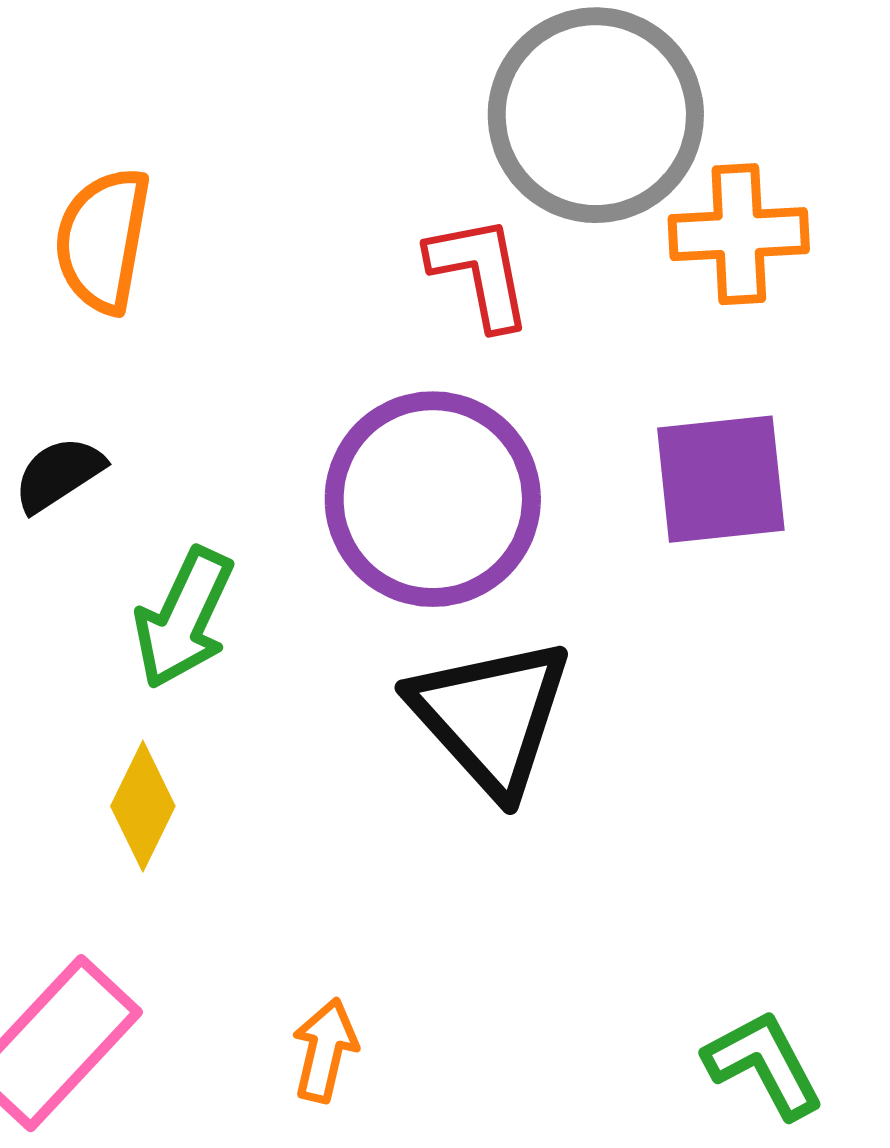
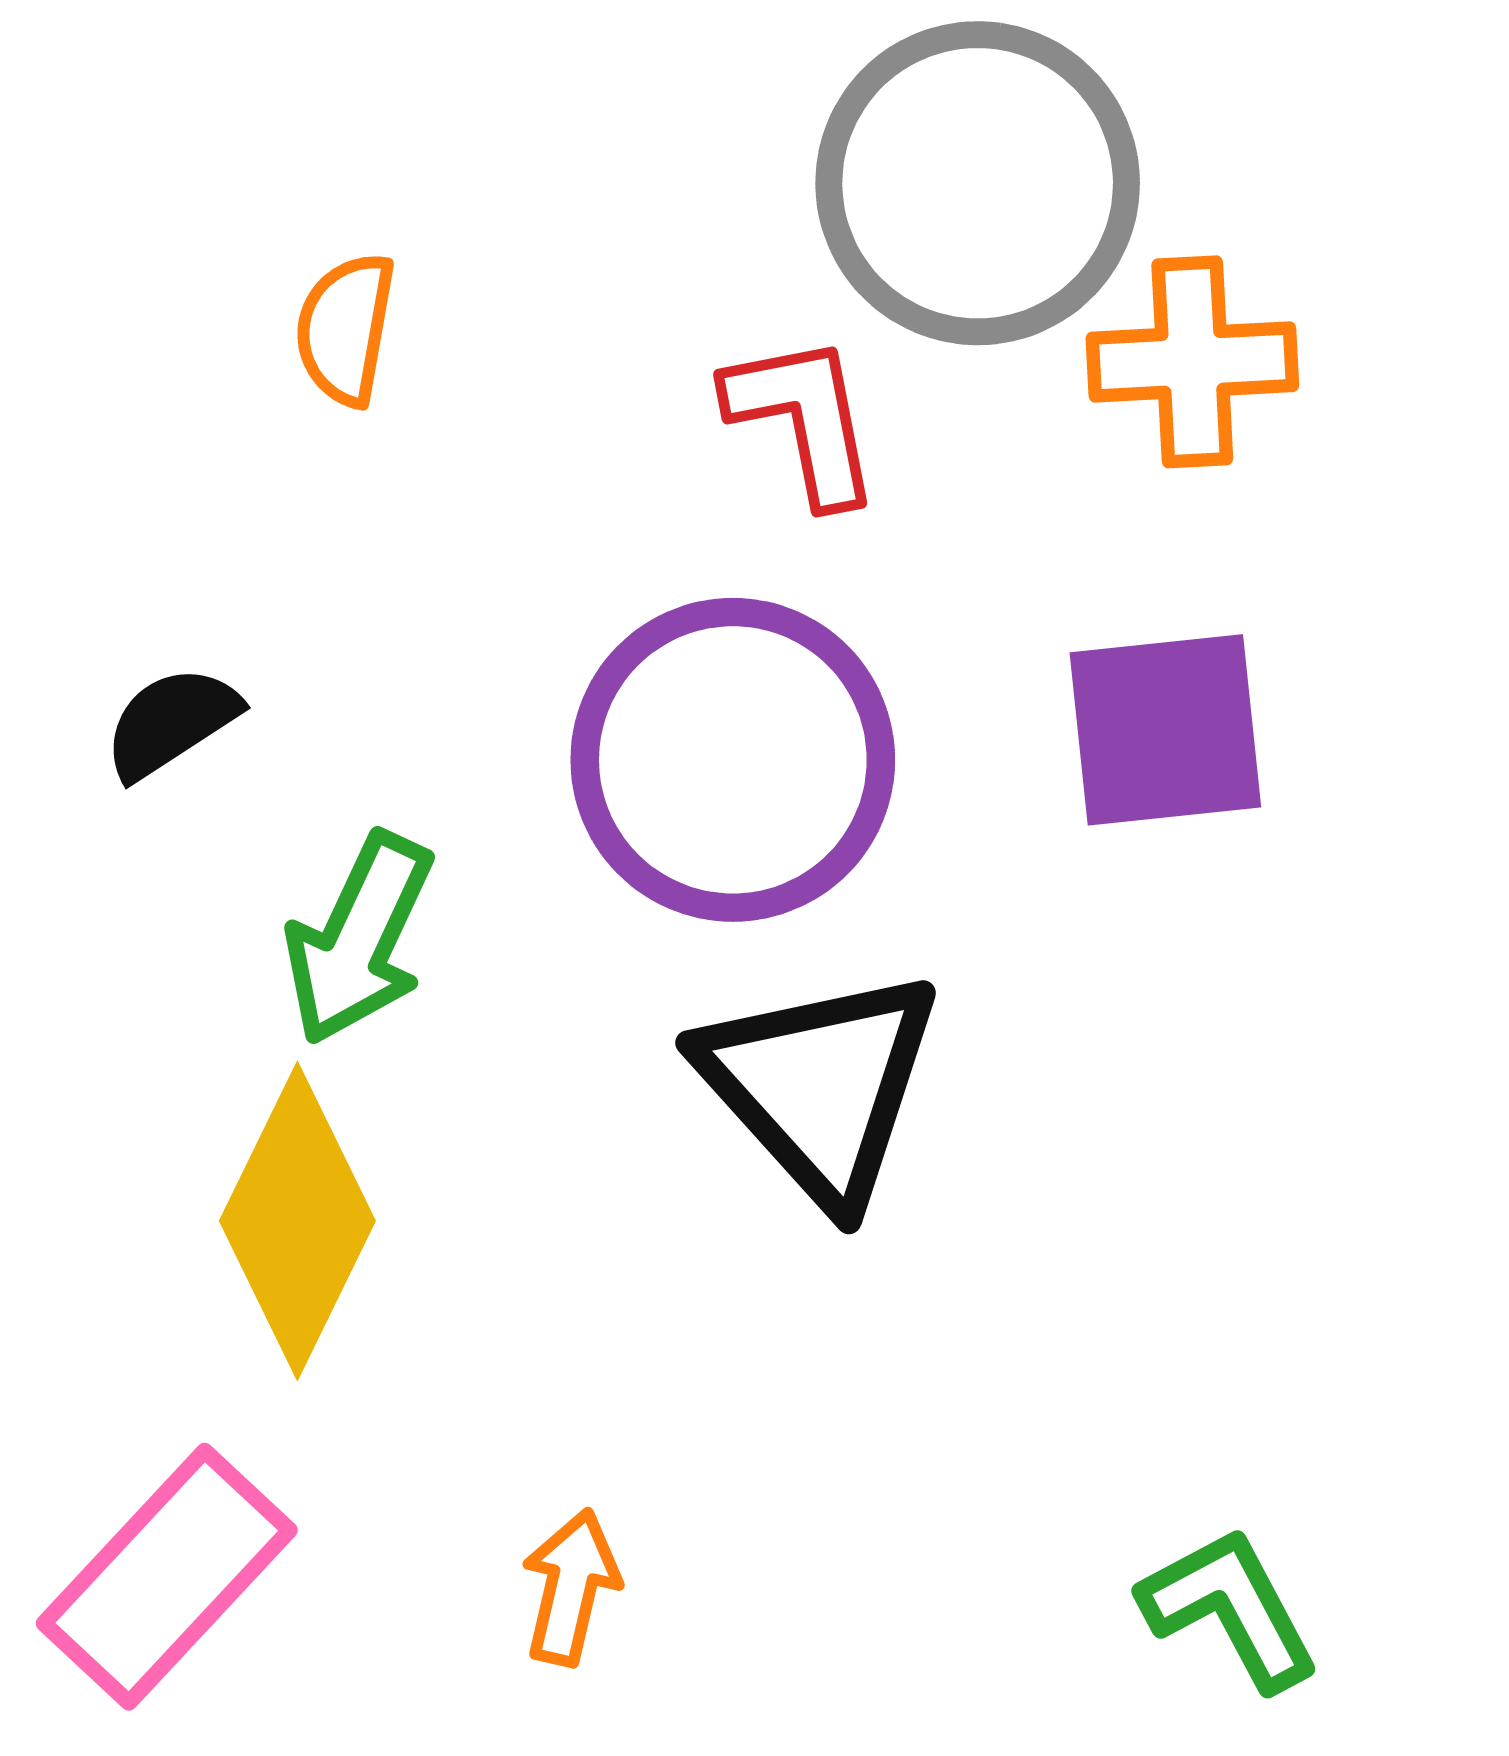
orange semicircle: (103, 240) -> (345, 329), moved, size x0.7
yellow diamond: (143, 806) -> (297, 1221), size x1.6

